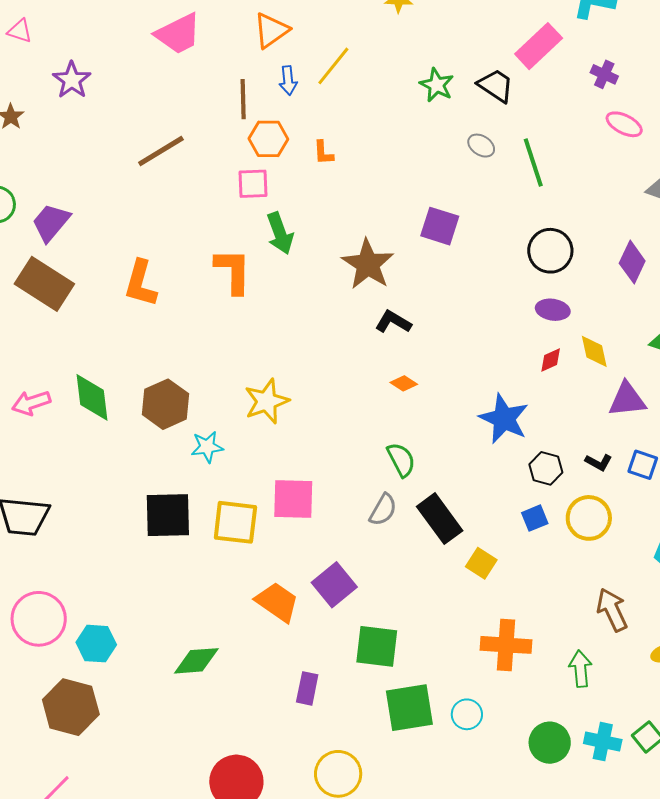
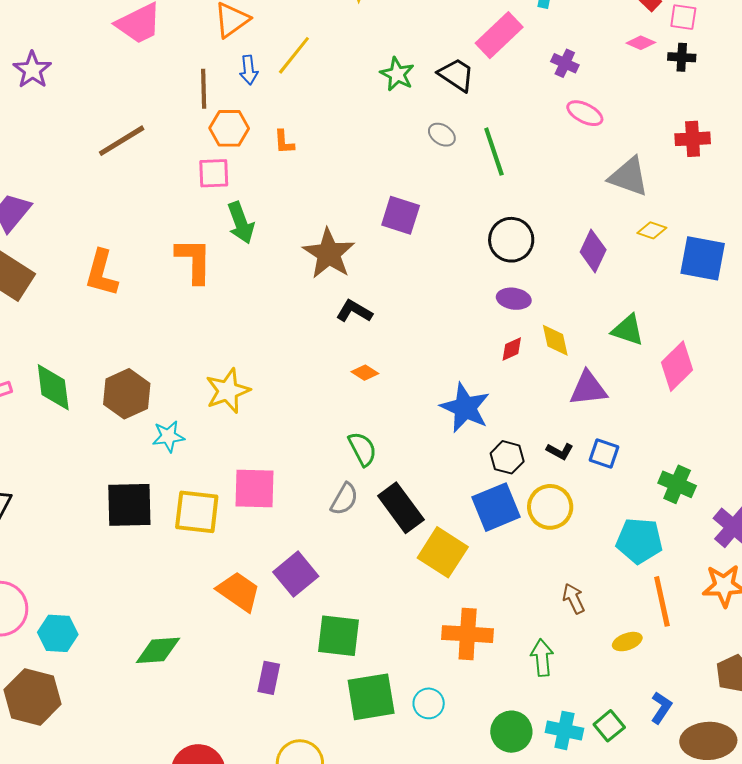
blue square: (535, 518) -> (496, 507), size x1.8
yellow square: (481, 563) -> (443, 552), size x1.6
brown arrow: (612, 610) -> (574, 599), size x0.7

